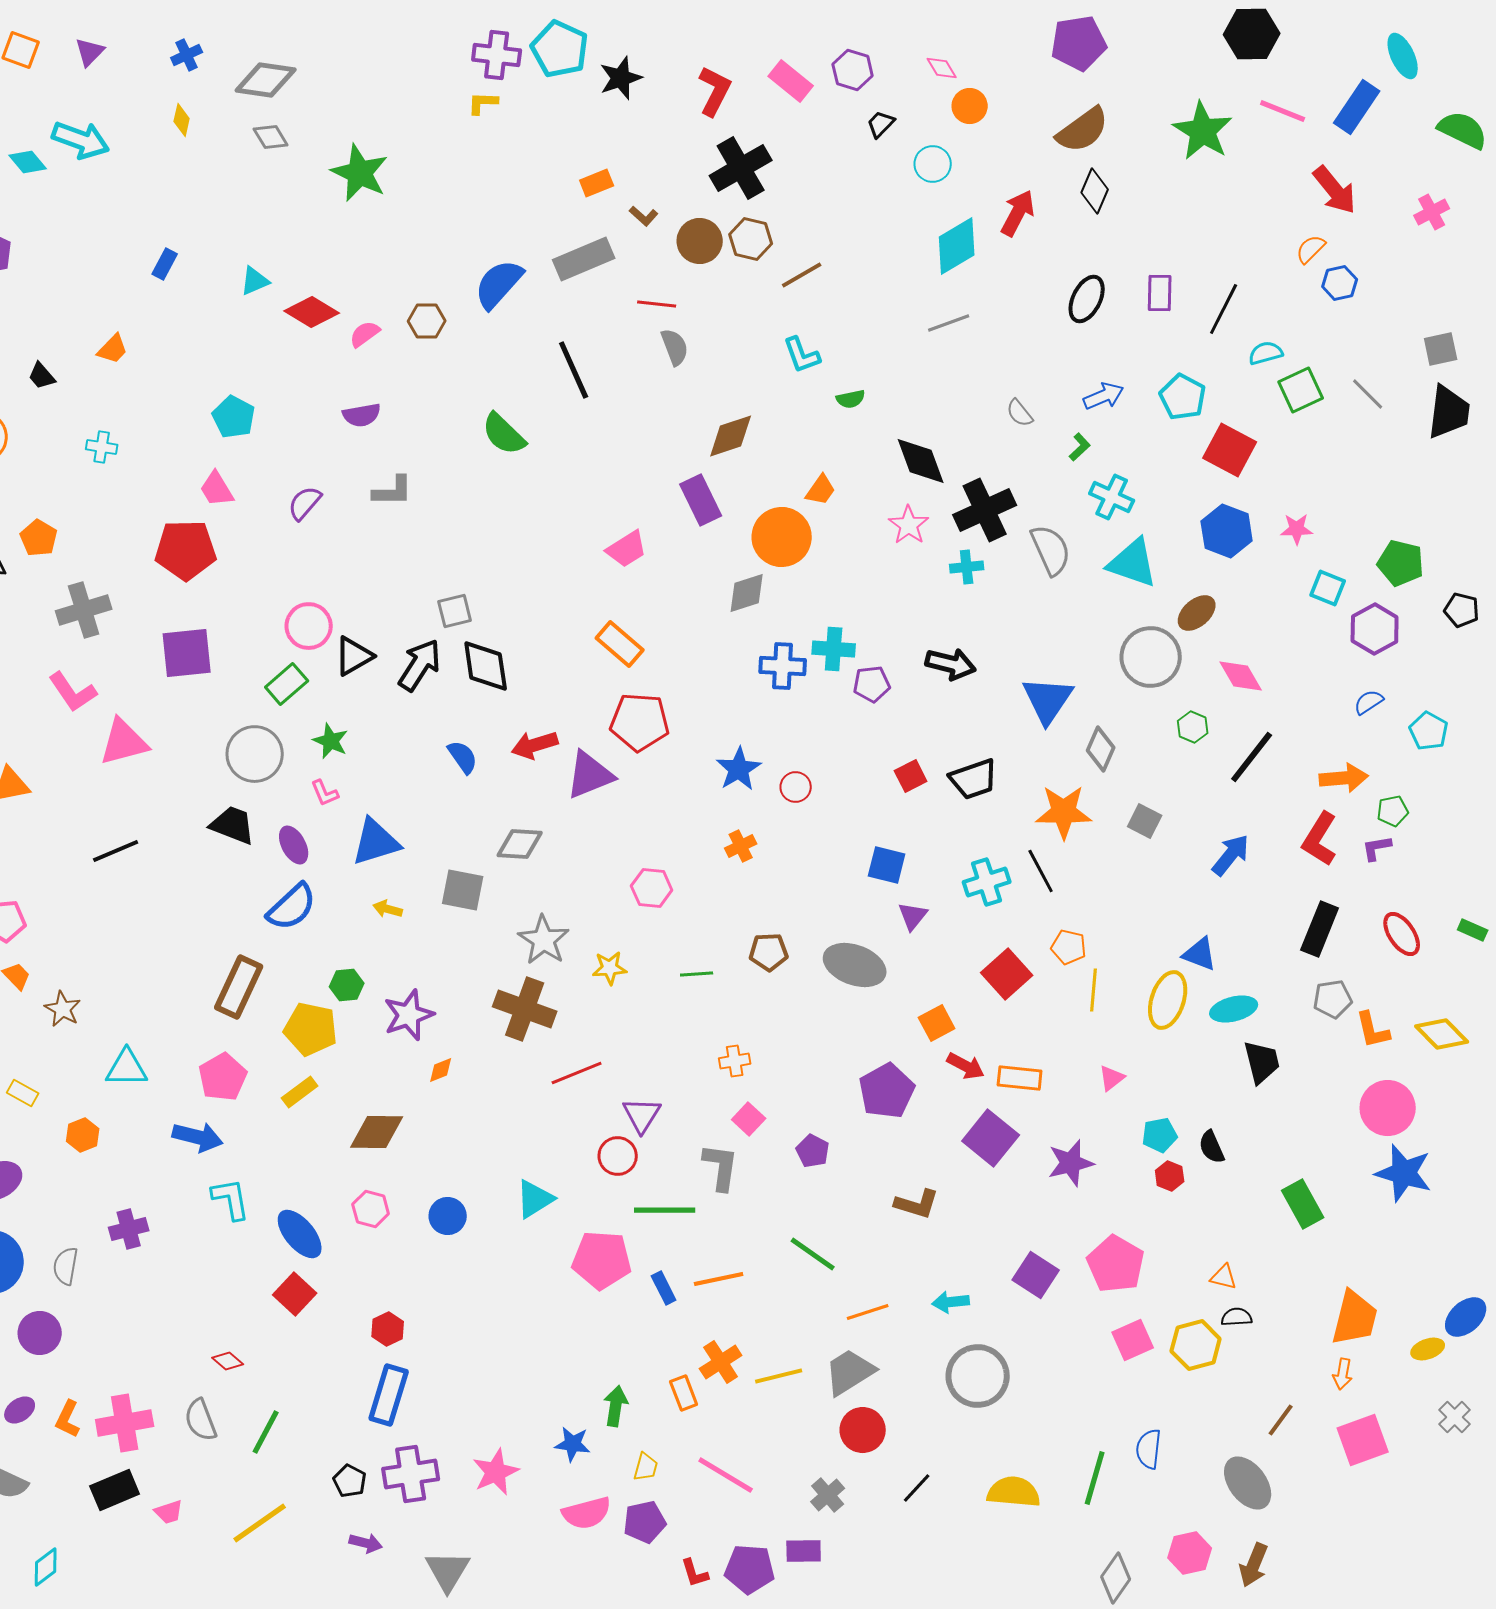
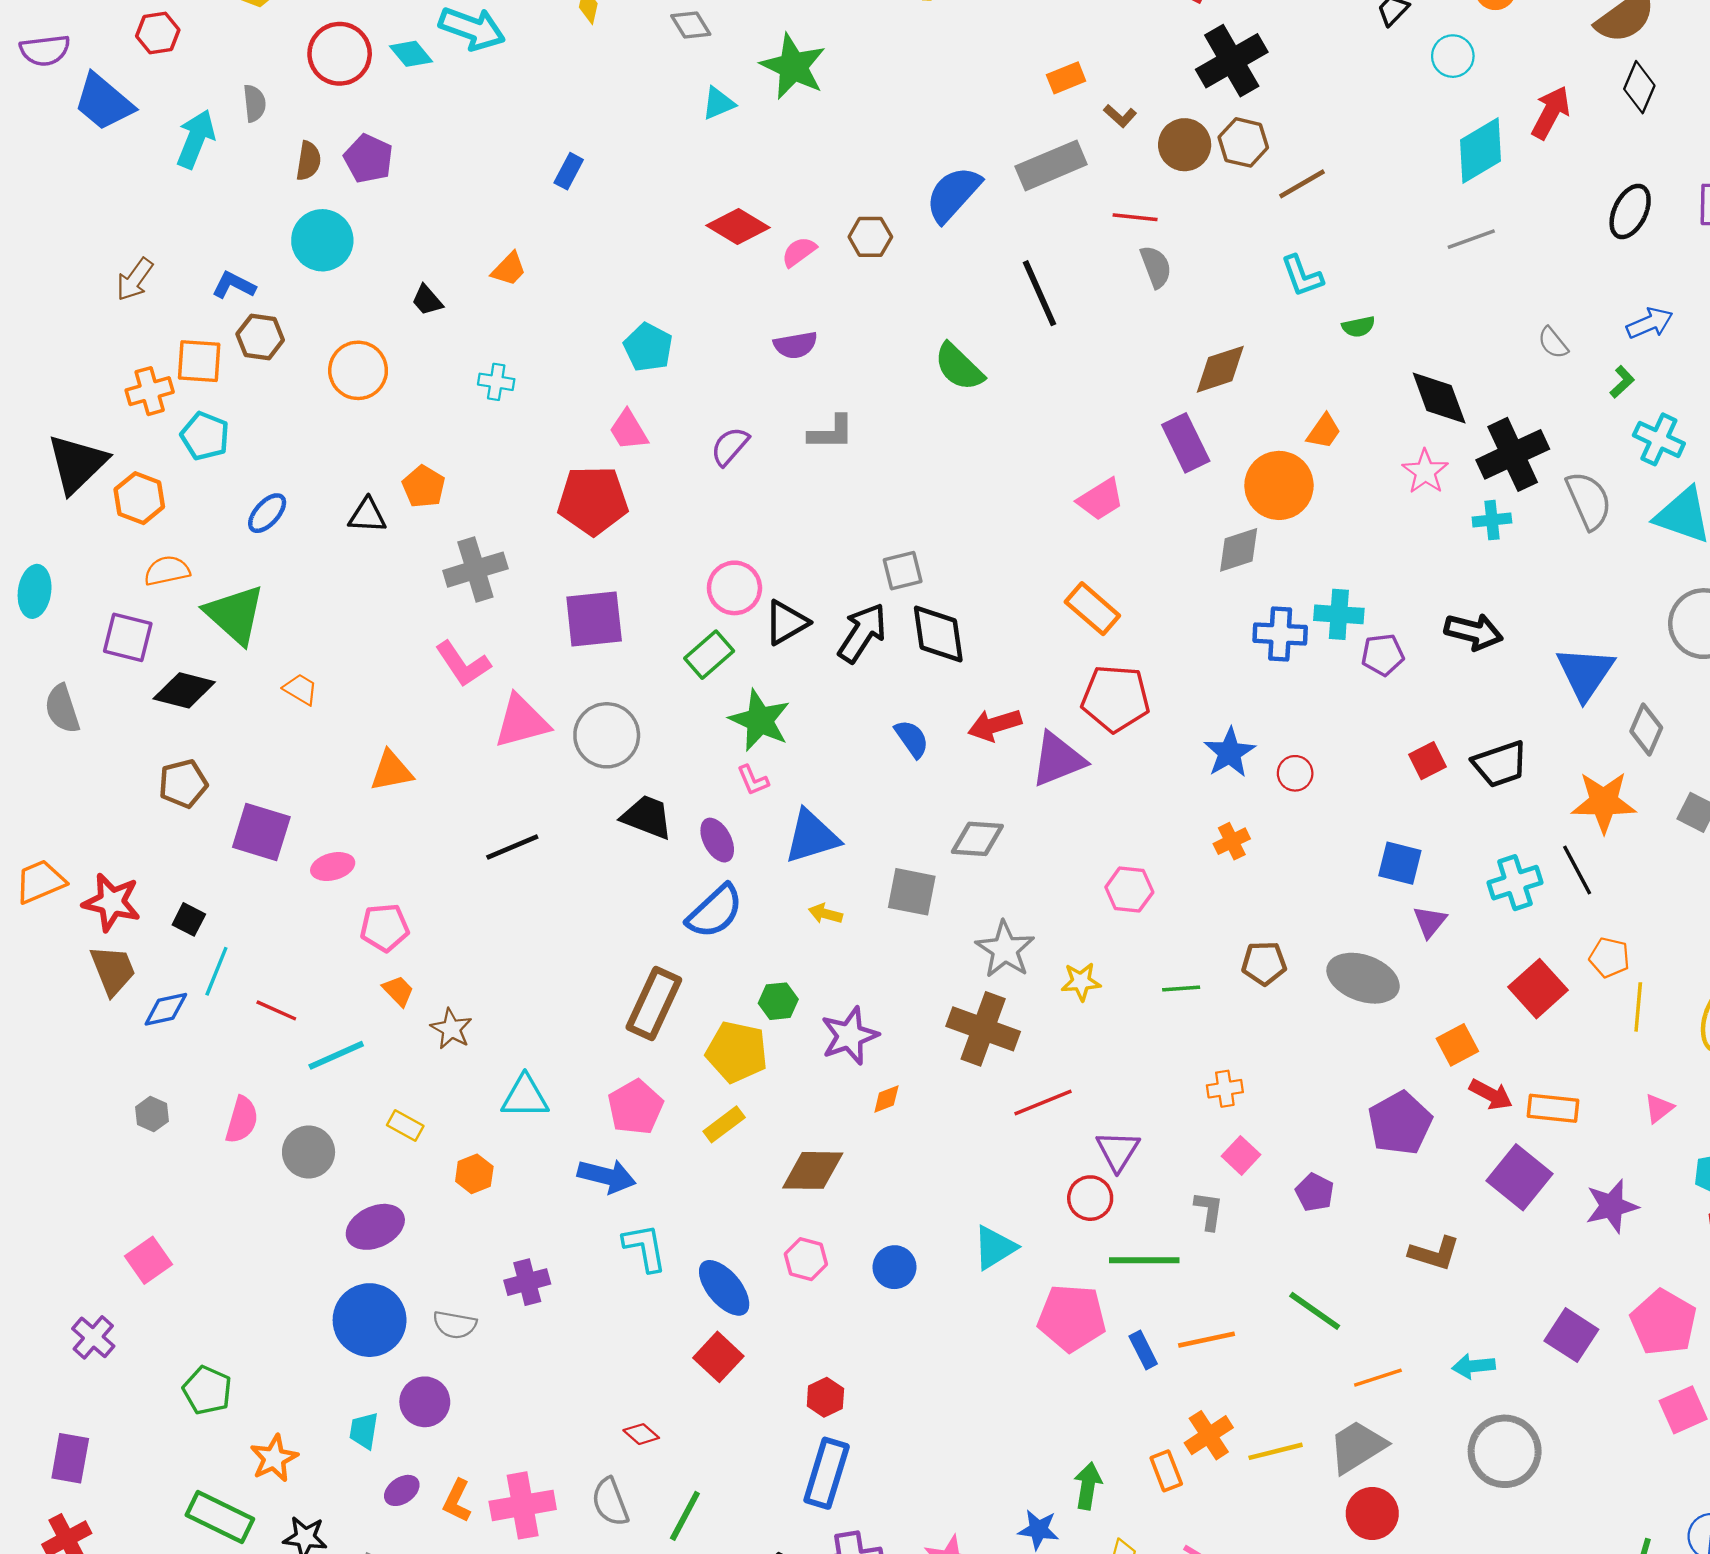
cyan triangle: (255, 281) -> (718, 103), moved
green star: (331, 741) -> (760, 720), size x1.5
gray circle: (255, 754) -> (607, 735), moved
gray L-shape: (721, 1167) -> (1209, 1211), size x0.7
gray semicircle: (66, 1266) -> (455, 1325), turned -90

